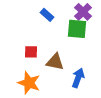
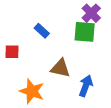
blue rectangle: (47, 15) -> (42, 31), moved
red square: (31, 52) -> (12, 52), moved

